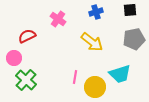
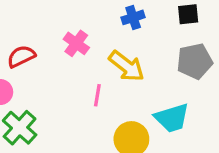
pink cross: (58, 19) -> (76, 43), moved
pink line: (75, 77) -> (97, 95), moved

